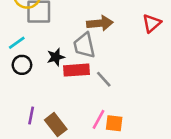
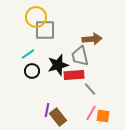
black star: (56, 57) -> (58, 65), size x1.5
gray line: (104, 79) -> (90, 89), moved
purple line: (31, 115) -> (47, 110), moved

